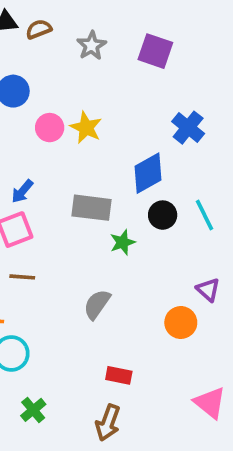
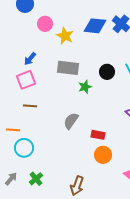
yellow star: (86, 128) -> (65, 36), moved
blue diamond: (148, 173) -> (95, 26), moved, turned 35
orange circle: (181, 323) -> (103, 155), moved
red rectangle: (119, 375) -> (98, 135), moved

